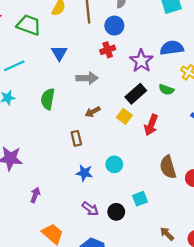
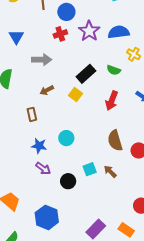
purple star: (141, 61) -> (89, 31), moved
red arrow: (151, 125) -> (112, 101), moved
purple arrow: (90, 209) -> (43, 168), moved
brown arrow: (167, 234) -> (110, 171), moved

